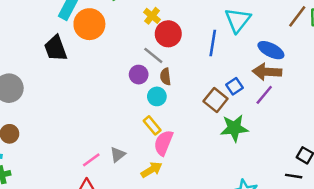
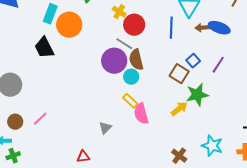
brown arrow: (267, 72) -> (202, 28), moved, size x0.6
purple circle: (139, 75) -> (114, 61), size x1.6
brown semicircle: (165, 77) -> (136, 60), size x1.5
pink semicircle: (163, 143) -> (141, 114), turned -30
pink line: (91, 160) -> (40, 119), moved
yellow arrow: (152, 170) -> (179, 109), moved

